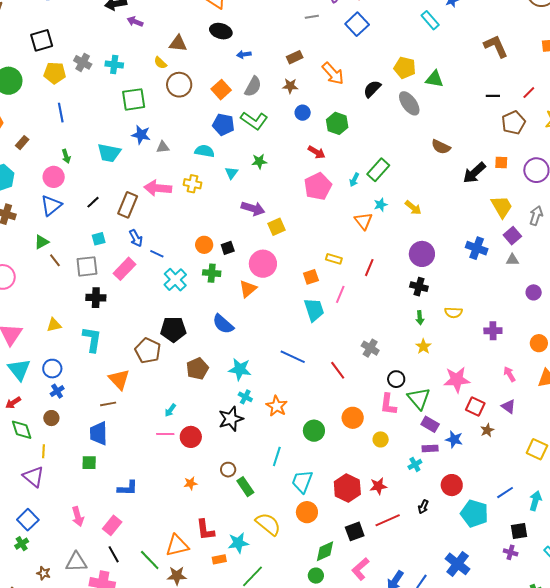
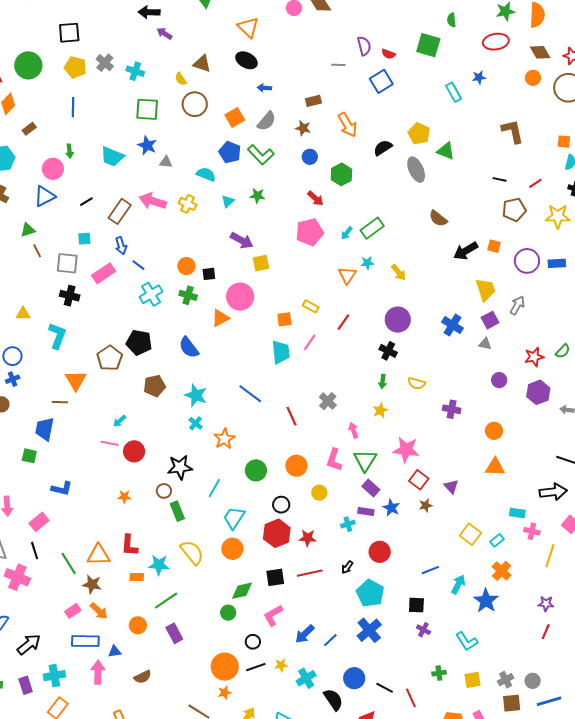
pink arrow: (509, 374) -> (354, 430), moved
black circle: (396, 379) -> (281, 505), moved
black star: (231, 419) -> (180, 467), moved
cyan pentagon: (474, 513) -> (370, 593), moved
black square: (519, 531) -> (416, 605), moved

